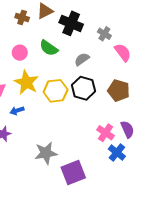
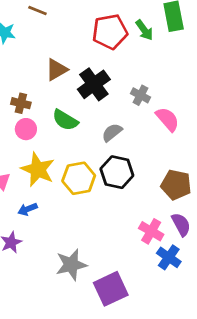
brown cross: (22, 17) -> (21, 103), moved
black cross: (71, 23) -> (94, 84), turned 35
brown pentagon: (119, 90) -> (176, 185), moved

